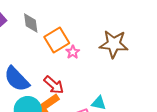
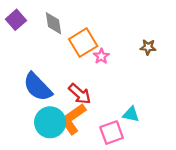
brown star: (114, 44) -> (148, 47), size x0.5

